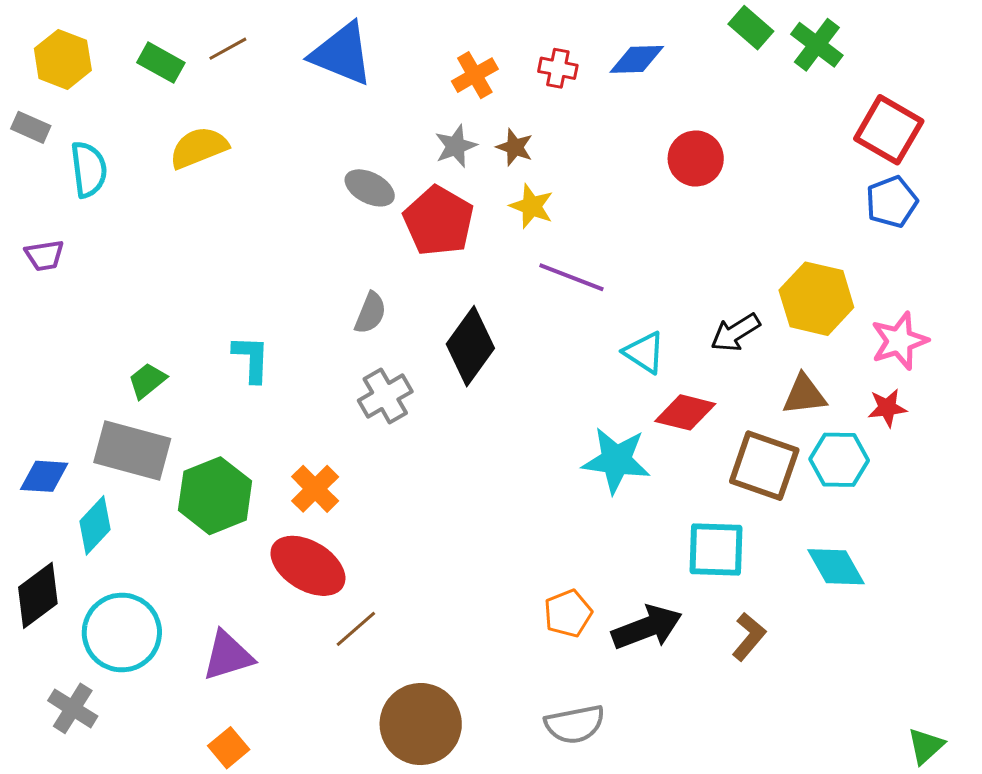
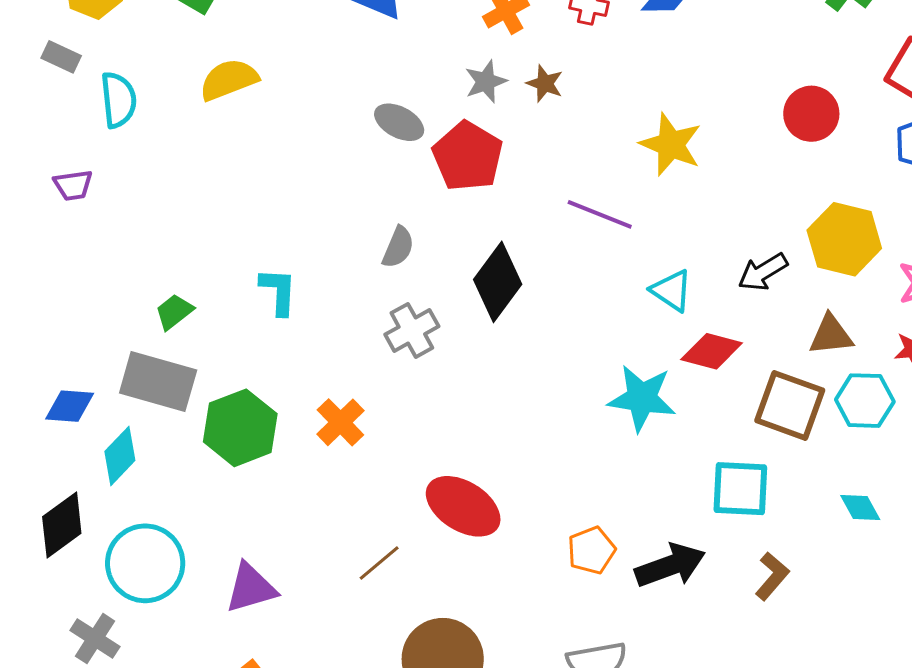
red circle: (696, 158) -> (811, 114), moved
yellow star: (532, 206) -> (671, 145), moved, size x1.4
red ellipse: (308, 566) -> (463, 506), moved
cyan diamond: (836, 567) -> (860, 508), size x0.7

